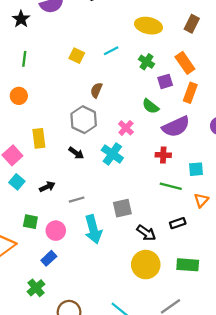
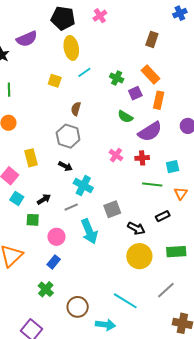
yellow ellipse: (149, 26) -> (71, 48), moved, turned 75
pink cross: (126, 128) -> (116, 155), moved
cyan cross: (112, 154) -> (83, 186), moved
green square: (30, 222) -> (33, 220), moved

